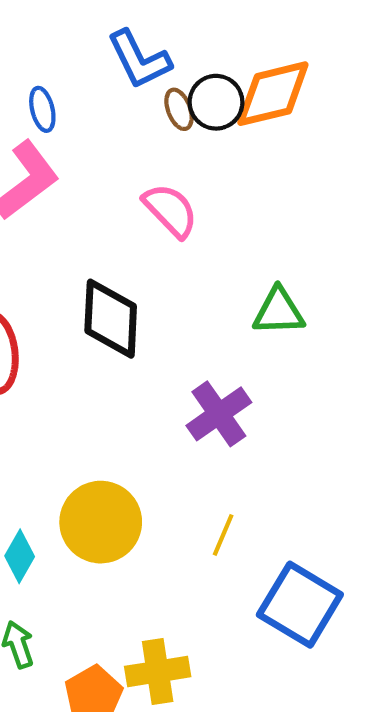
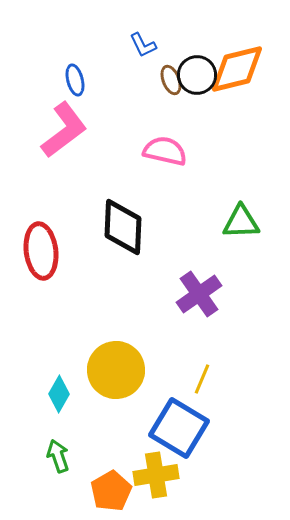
blue L-shape: (139, 60) -> (143, 45), size x0.6
pink semicircle: (170, 210) -> (165, 151), turned -33
blue square: (300, 605) -> (179, 428), moved

